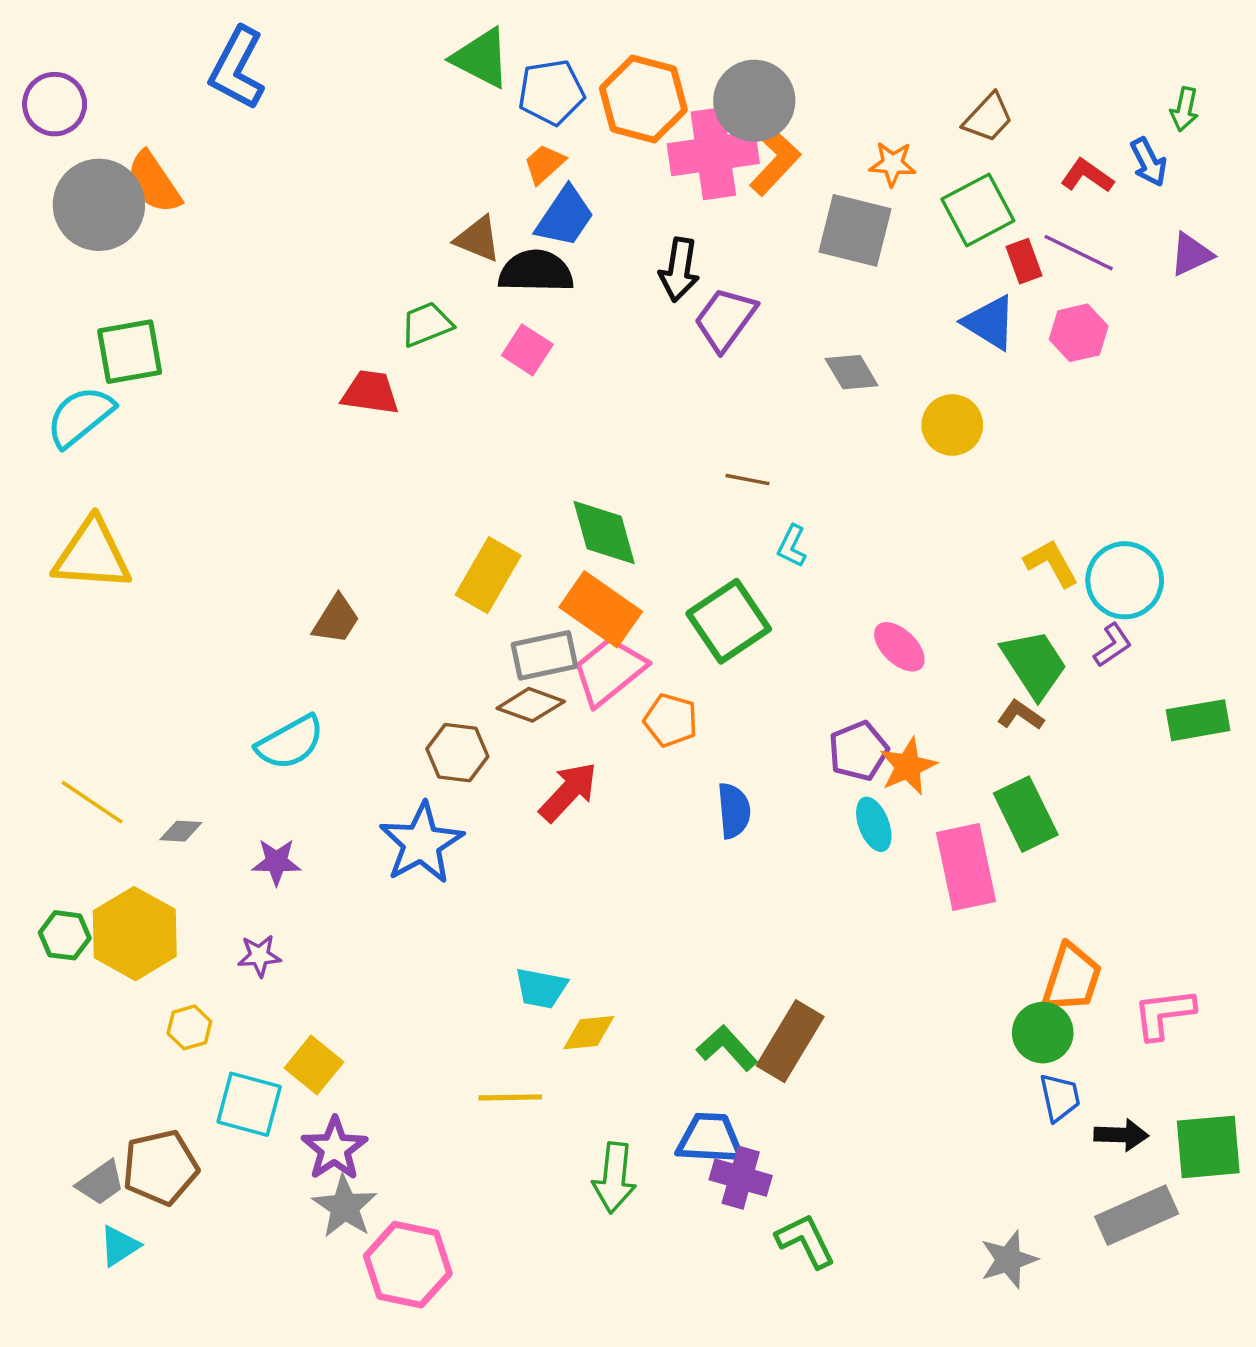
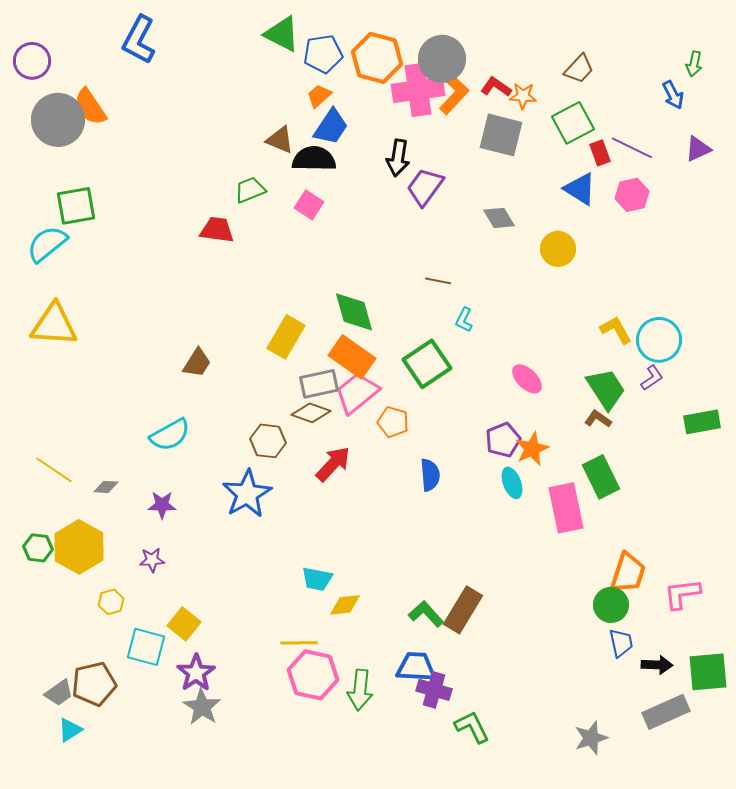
red L-shape: (1087, 176) -> (496, 87), moved
pink hexagon: (408, 1265) -> (313, 675), moved

